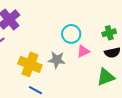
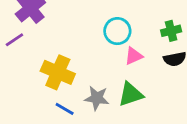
gray star: (57, 60) -> (97, 98), moved
green triangle: (106, 77) -> (131, 94), moved

